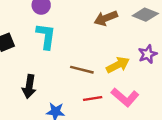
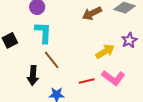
brown line: (82, 70) -> (52, 60), moved, turned 42

